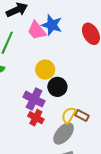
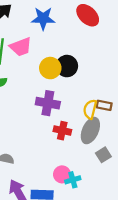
pink trapezoid: (37, 31) -> (21, 47), moved, turned -55
black circle: (57, 87) -> (67, 66), moved
red cross: (36, 118) -> (62, 131), moved

